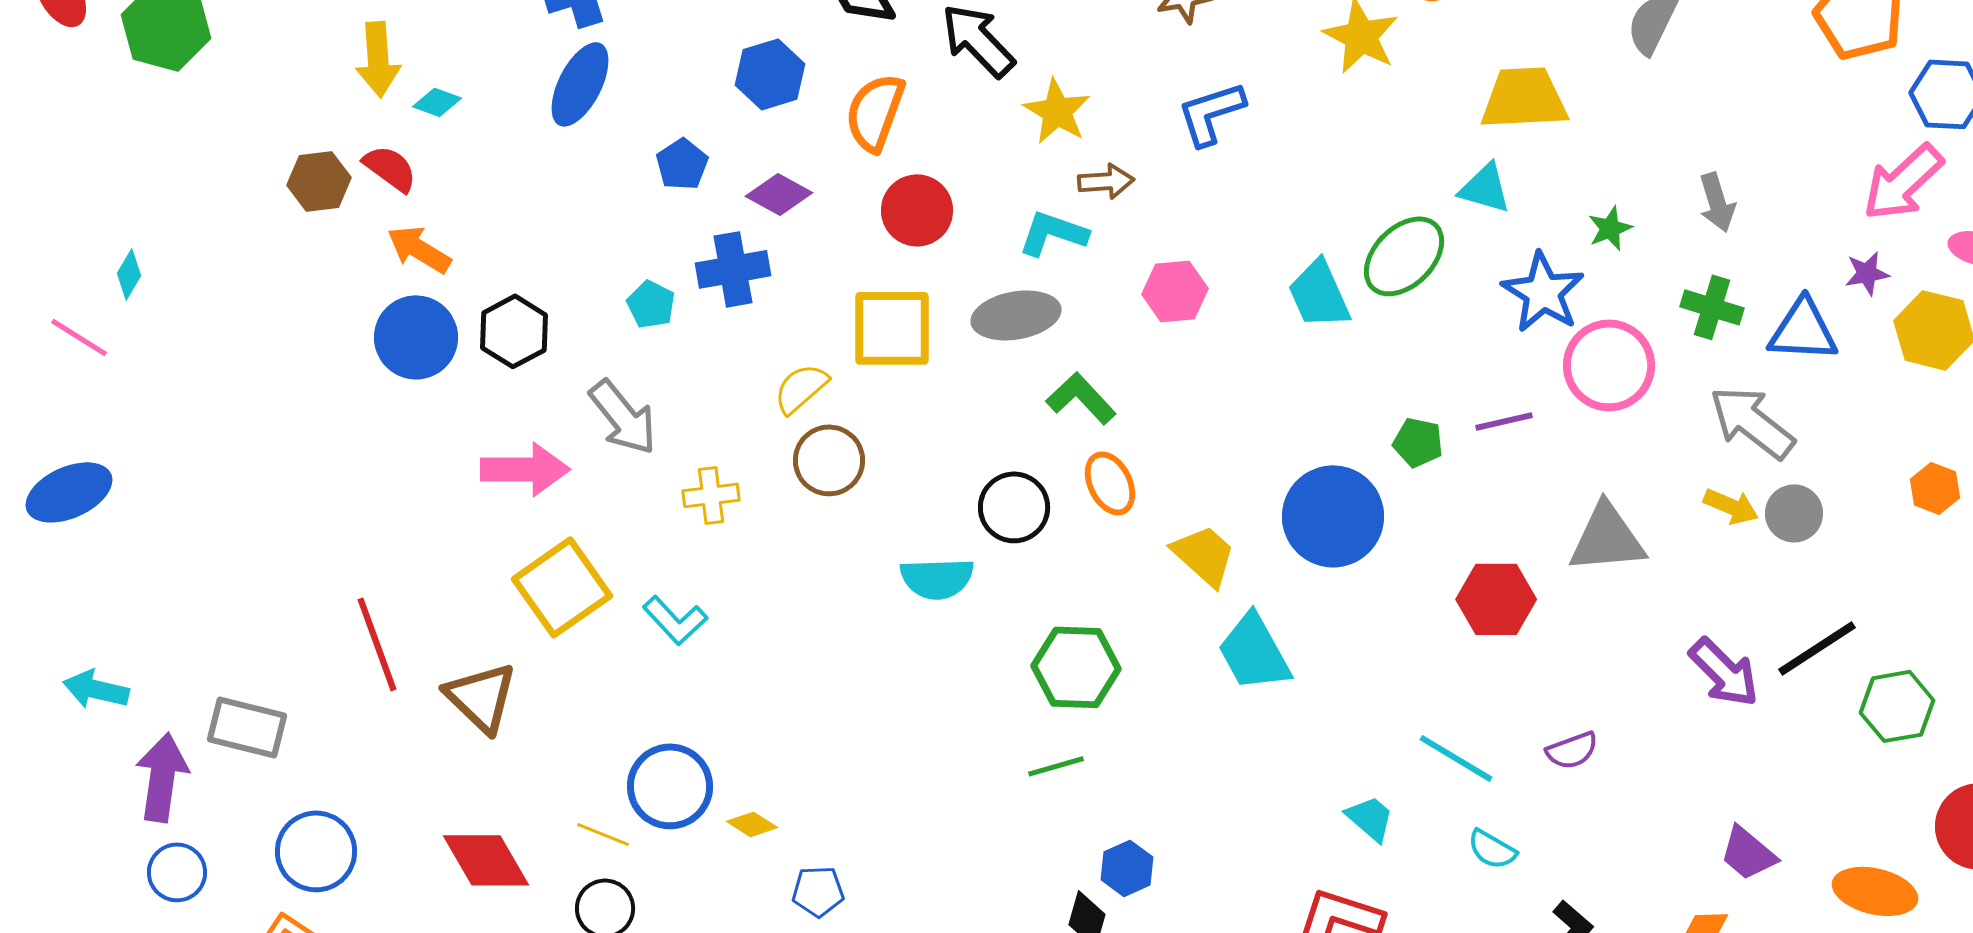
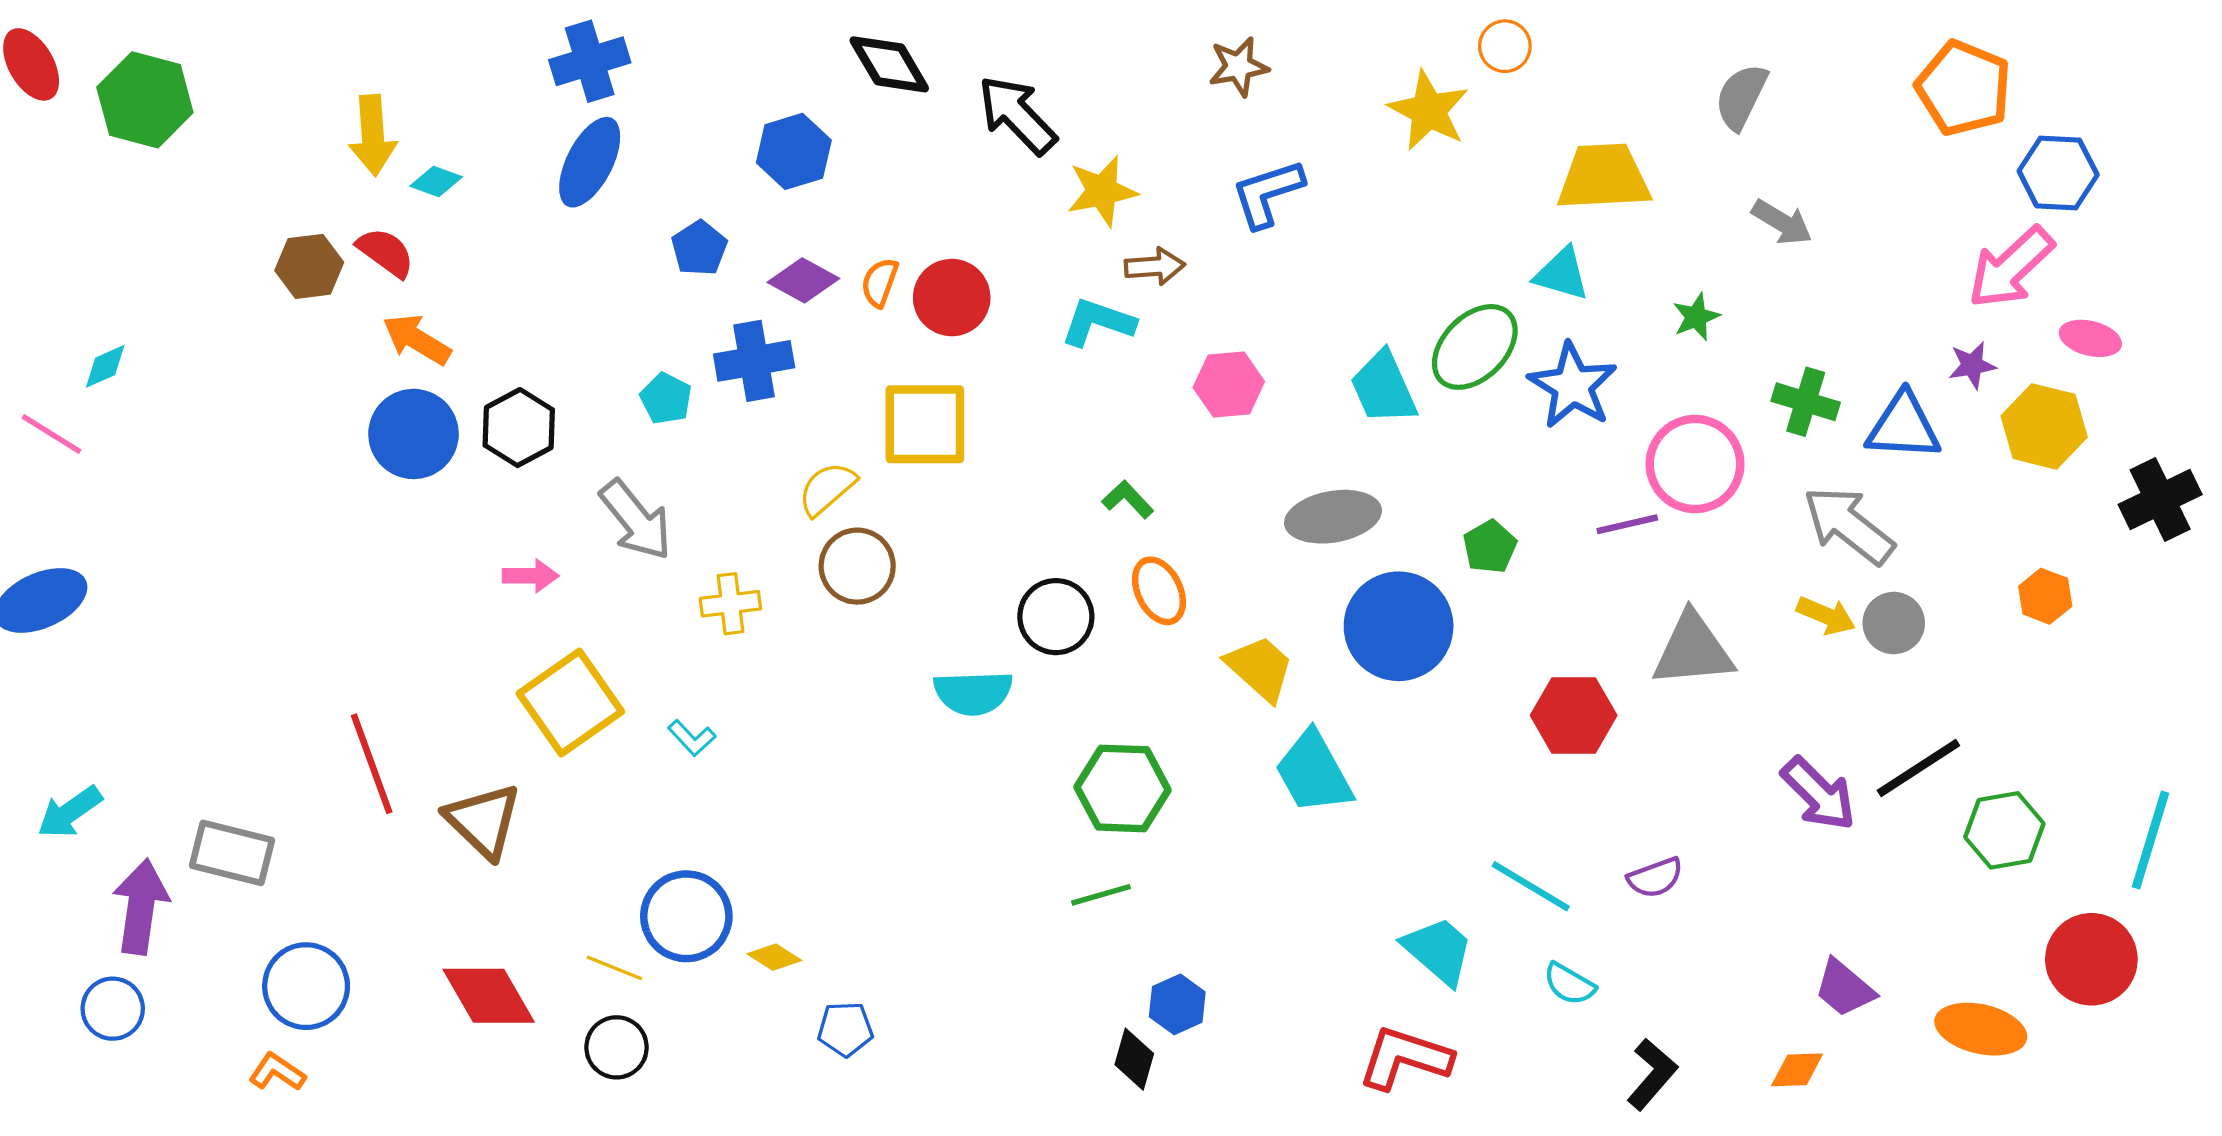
yellow star: (1057, 111) -> (1102, 191), turned 30
orange semicircle: (875, 112) -> (880, 283), moved, size x0.6
gray arrow: (1717, 202) -> (1782, 222), moved, turned -42
cyan diamond: (129, 274) -> (105, 366), turned 36
blue star: (1543, 292) -> (1573, 386), moved
gray ellipse: (1016, 315) -> (1333, 517), moved
green L-shape: (1081, 398) -> (1128, 499), size x0.7
purple line: (1504, 421) -> (1627, 524), moved
green pentagon: (1418, 442) -> (1490, 547), turned 30
pink arrow: (525, 469) -> (531, 576), size x0.6
cyan L-shape: (675, 620) -> (692, 738), size x0.7
cyan arrow: (96, 689) -> (70, 812), turned -48
cyan trapezoid: (1370, 818) -> (1438, 951), size x1.4
blue circle: (177, 872) -> (113, 1009), moved

